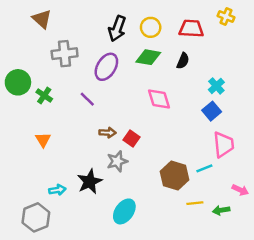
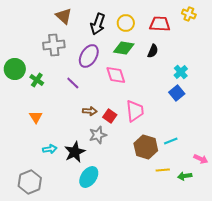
brown triangle: (42, 19) -> (64, 16), moved
pink diamond: (159, 99) -> (116, 75), moved
pink trapezoid: (224, 145) -> (135, 111), moved
cyan arrow: (57, 190) -> (50, 149), moved
cyan ellipse: (124, 211) -> (89, 177), moved

